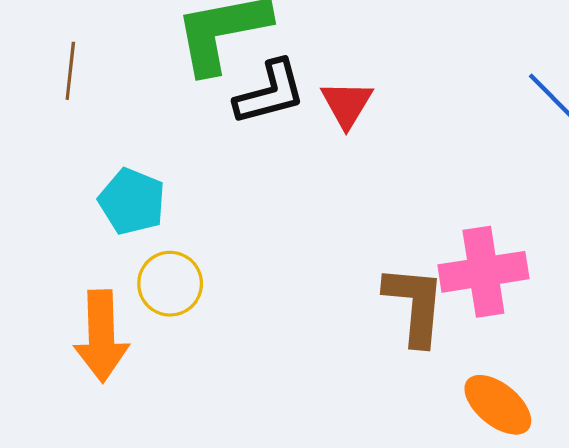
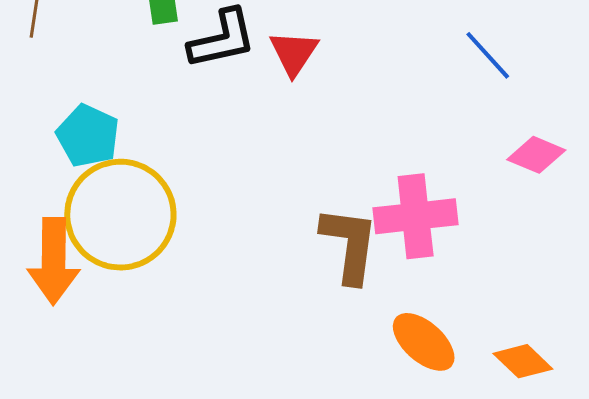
yellow circle: (170, 284) -> (120, 215), size x1.8

